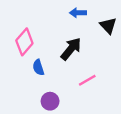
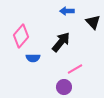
blue semicircle: (38, 67) -> (33, 58), turned -72
purple circle: (50, 101) -> (64, 87), moved

